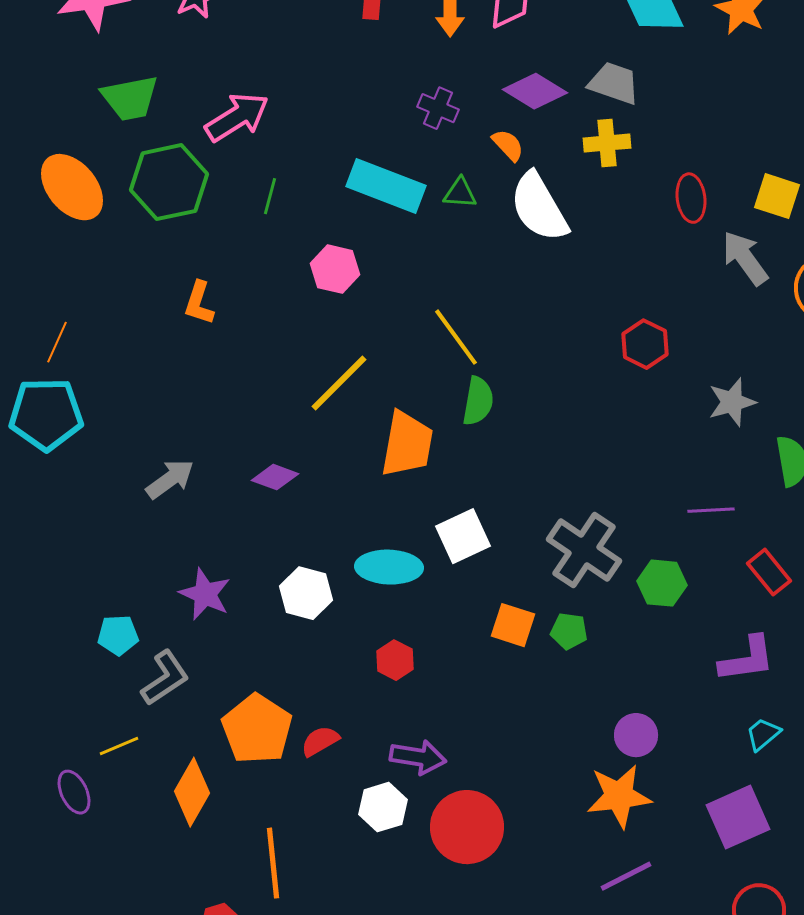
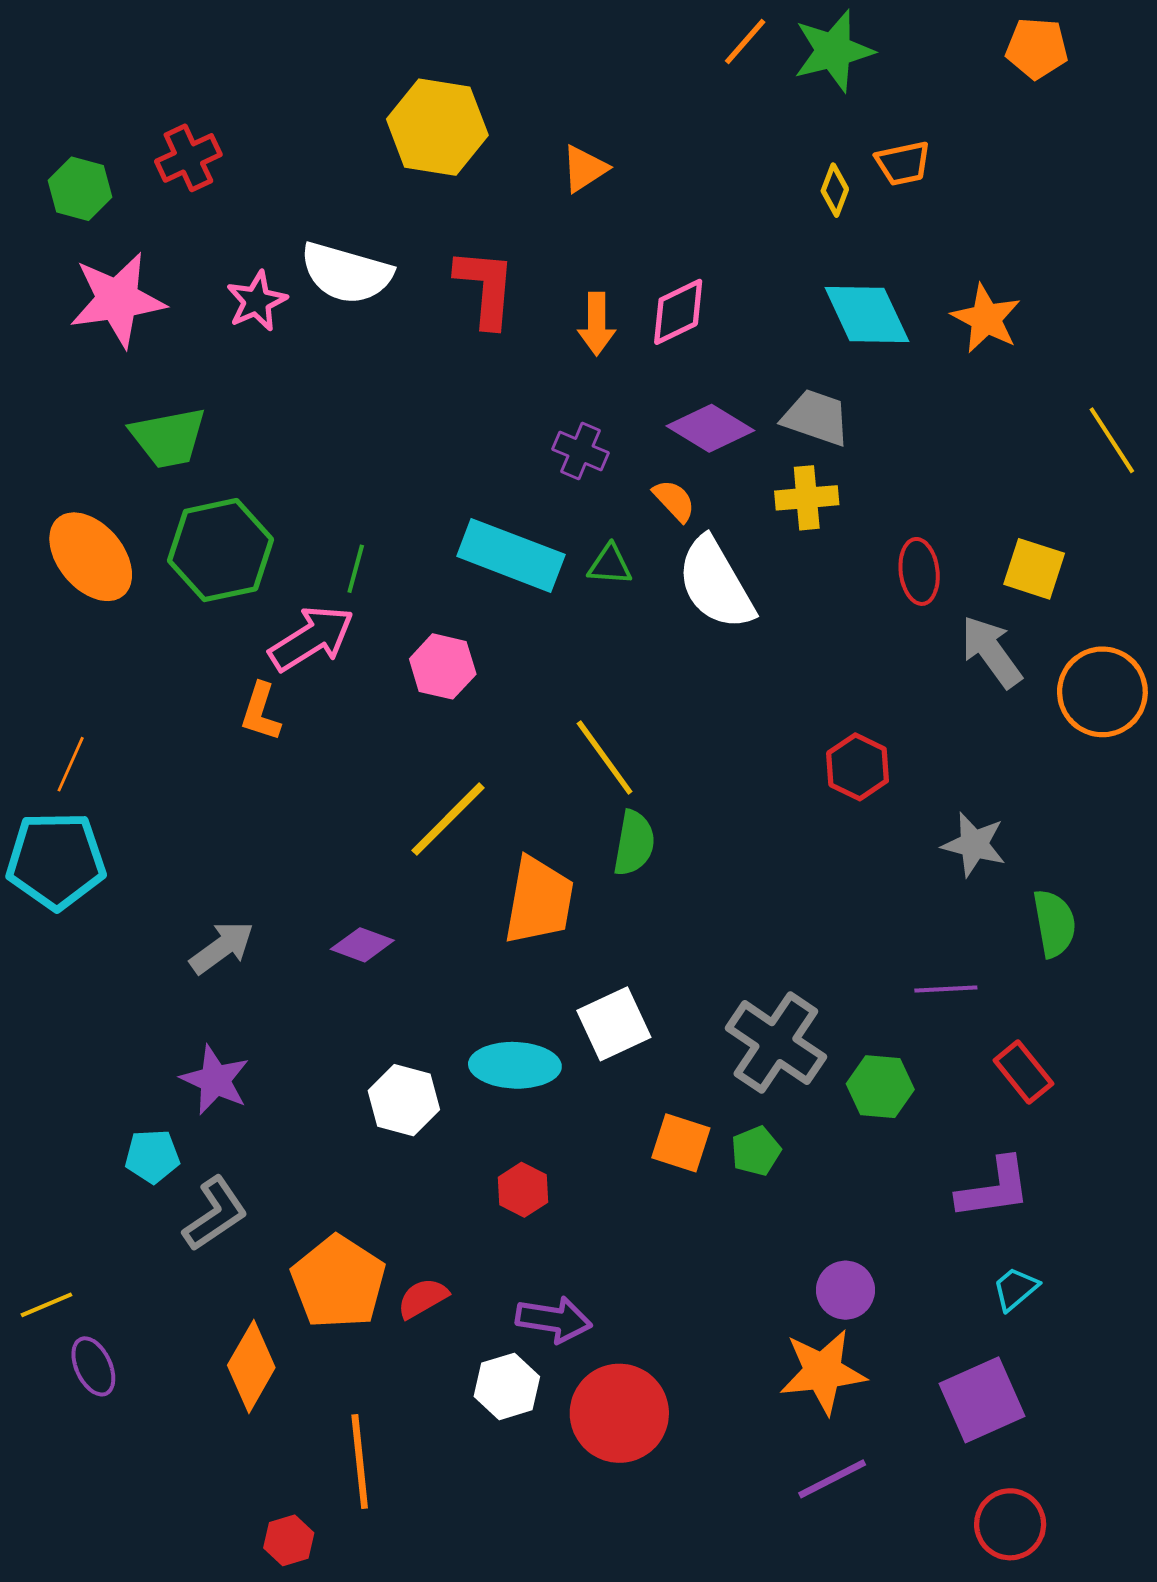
pink arrow: (237, 117) -> (312, 638), moved
gray star: (732, 402) -> (974, 844), turned 30
purple star: (205, 594) -> (215, 1080), moved
green pentagon: (569, 631) -> (756, 1151), turned -30
yellow line: (119, 746) -> (47, 1305), moved

